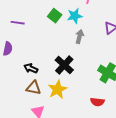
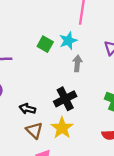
black cross: (64, 65) -> (65, 99), turned 30
brown triangle: (34, 88) -> (34, 130), turned 42

